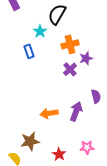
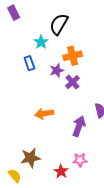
purple star: (86, 58) -> (57, 70), moved
orange arrow: (49, 113) -> (44, 114), moved
pink star: (87, 147) -> (80, 160), moved

